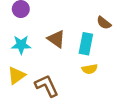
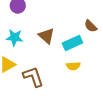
cyan rectangle: (86, 44) -> (72, 43), turned 48

